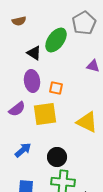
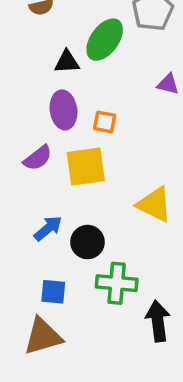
black triangle: (34, 53) -> (67, 62), turned -35
yellow triangle: (87, 122) -> (154, 204), moved
black circle: (57, 157) -> (87, 242), moved

